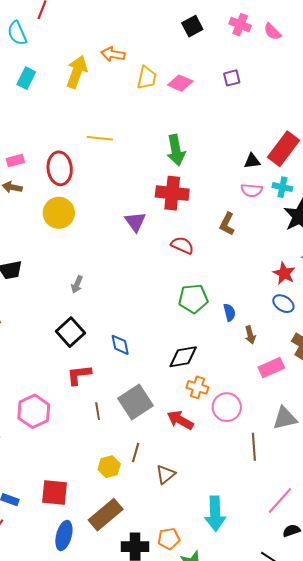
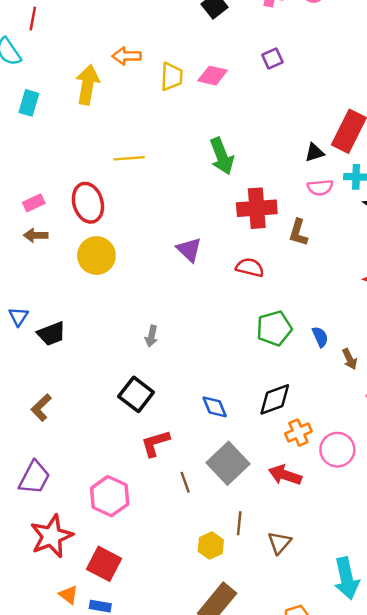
red cross: (172, 193) -> (257, 208), moved
gray arrow: (77, 284) -> (151, 336), moved
blue diamond: (120, 345) -> (215, 407), moved
orange cross: (197, 387) -> (298, 433), turned -30
red square: (54, 492) -> (104, 564), moved, turned 32

